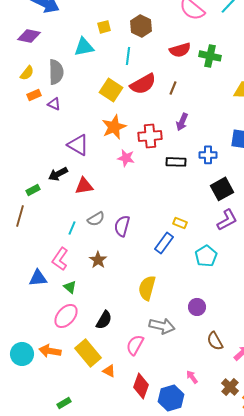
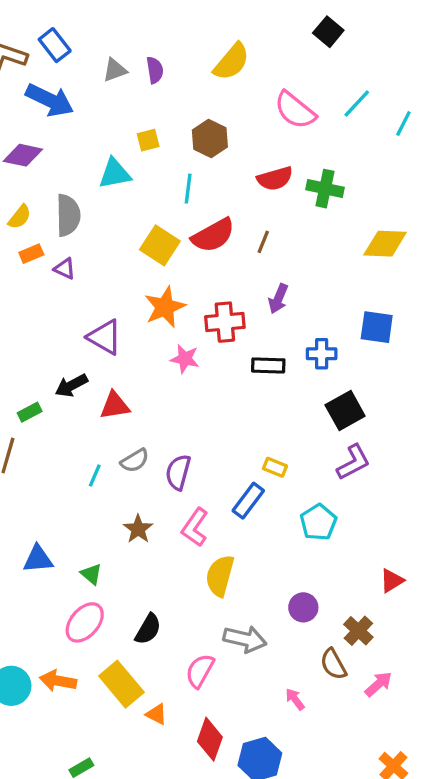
pink L-shape: (60, 259) -> (195, 527), moved
pink arrow: (192, 377) -> (295, 699), moved
brown cross: (230, 387) -> (358, 631), moved

